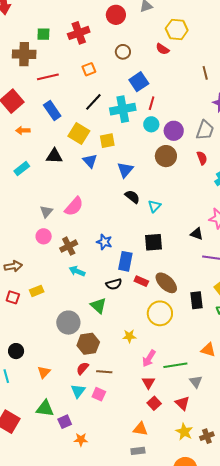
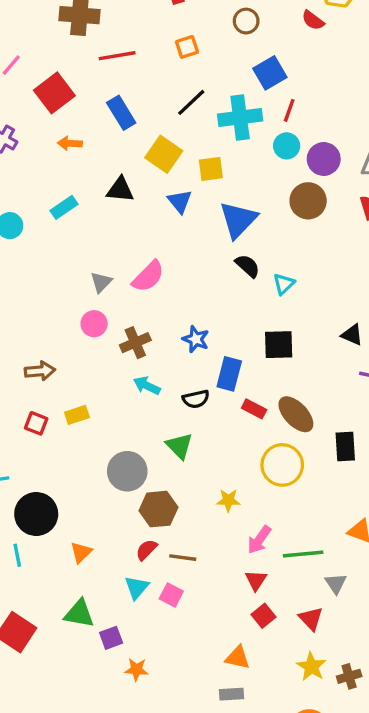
blue triangle: (125, 170) -> (238, 220), size x1.4
black semicircle: (114, 284) -> (196, 399), moved
black circle: (16, 351) -> (36, 514), size x1.6

